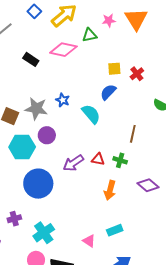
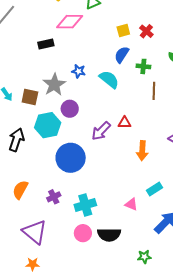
black rectangle: (31, 59) -> (46, 44), moved, turned -35
gray star: (36, 109) -> (54, 85), turned -30
green cross: (120, 160) -> (143, 66), moved
cyan cross: (44, 233) -> (85, 205), turned 30

